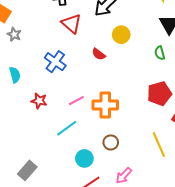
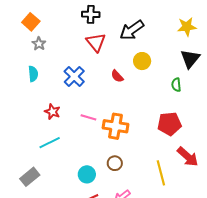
cyan semicircle: (15, 75) -> (33, 74), moved
pink line: (76, 101) -> (88, 117), turned 35
cyan line: (67, 128) -> (50, 143), moved

